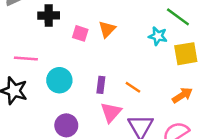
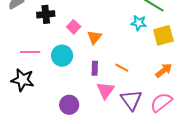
orange triangle: (107, 29) -> (94, 37), moved
pink square: (80, 33) -> (74, 27), turned 32
cyan circle: (59, 80) -> (62, 56), moved

